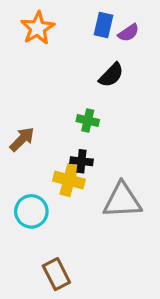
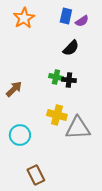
black cross: (81, 161) -> (69, 80), moved
yellow cross: (69, 180) -> (57, 115), moved

